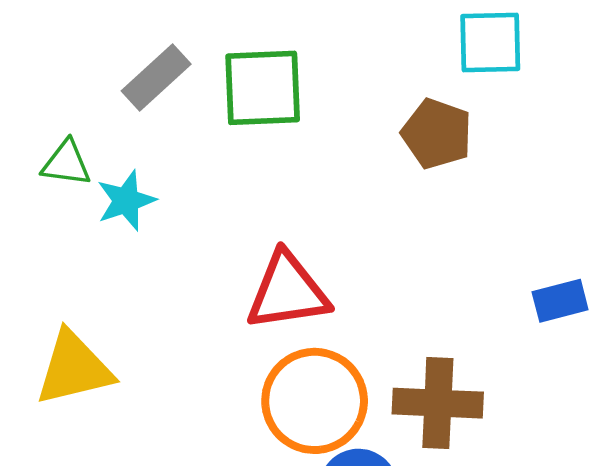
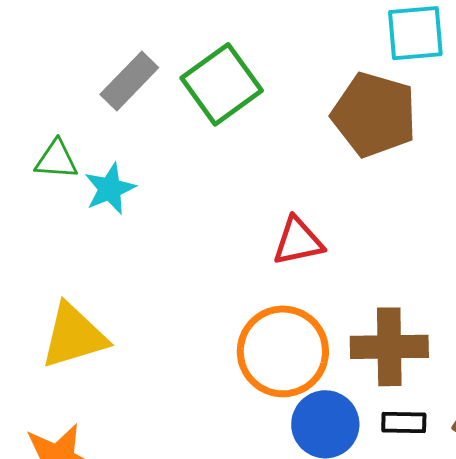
green square: (263, 88) -> (222, 84), turned -30
brown pentagon: (437, 134) -> (374, 115), size x1.4
red triangle: (288, 292) -> (298, 241), moved, size x0.7

